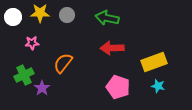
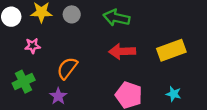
yellow rectangle: (154, 62) -> (171, 50), moved
purple star: (42, 88) -> (58, 96), moved

